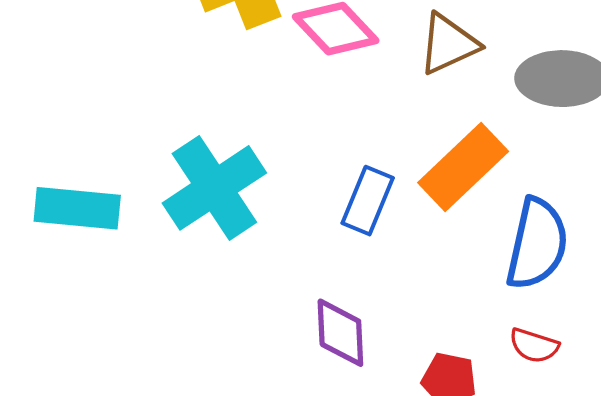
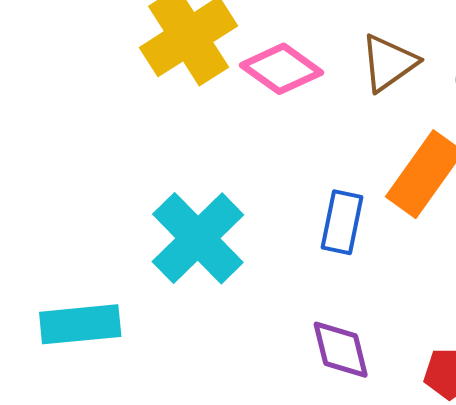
cyan rectangle: (77, 208) -> (80, 324), moved

